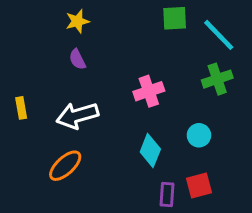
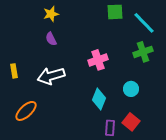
orange ellipse: (65, 166) -> (26, 111), moved
red square: (199, 185) -> (131, 122), turned -36

